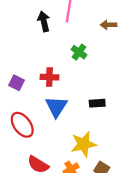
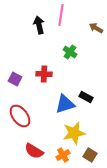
brown arrow: (109, 25) -> (96, 28), turned 32
black rectangle: (97, 103) -> (86, 97), turned 32
blue triangle: (56, 107) -> (65, 104), moved, turned 40

